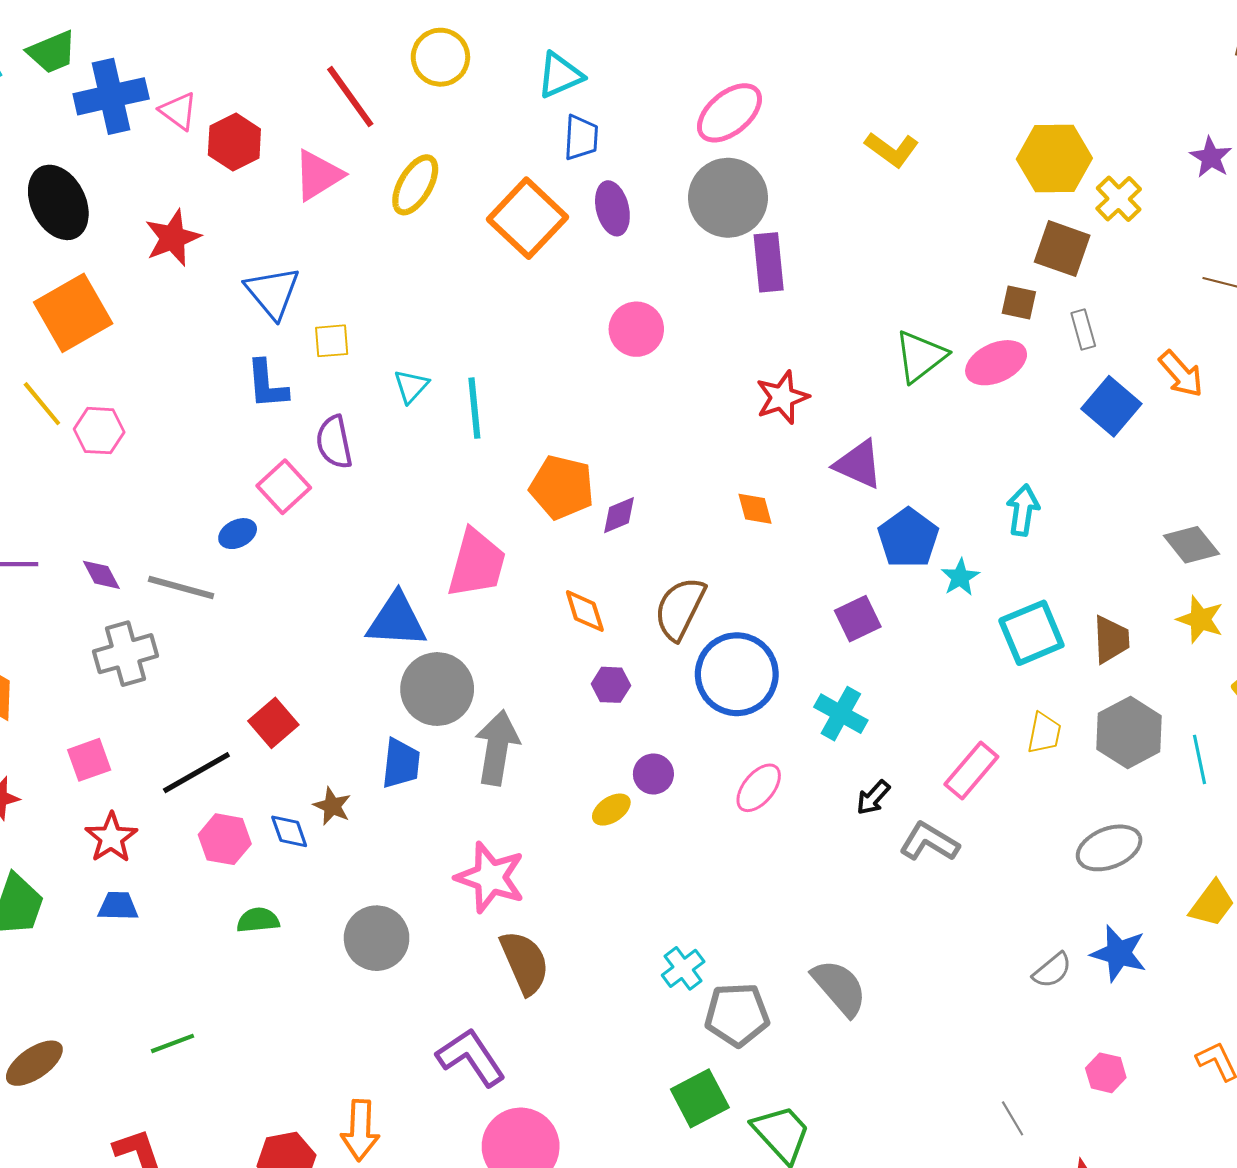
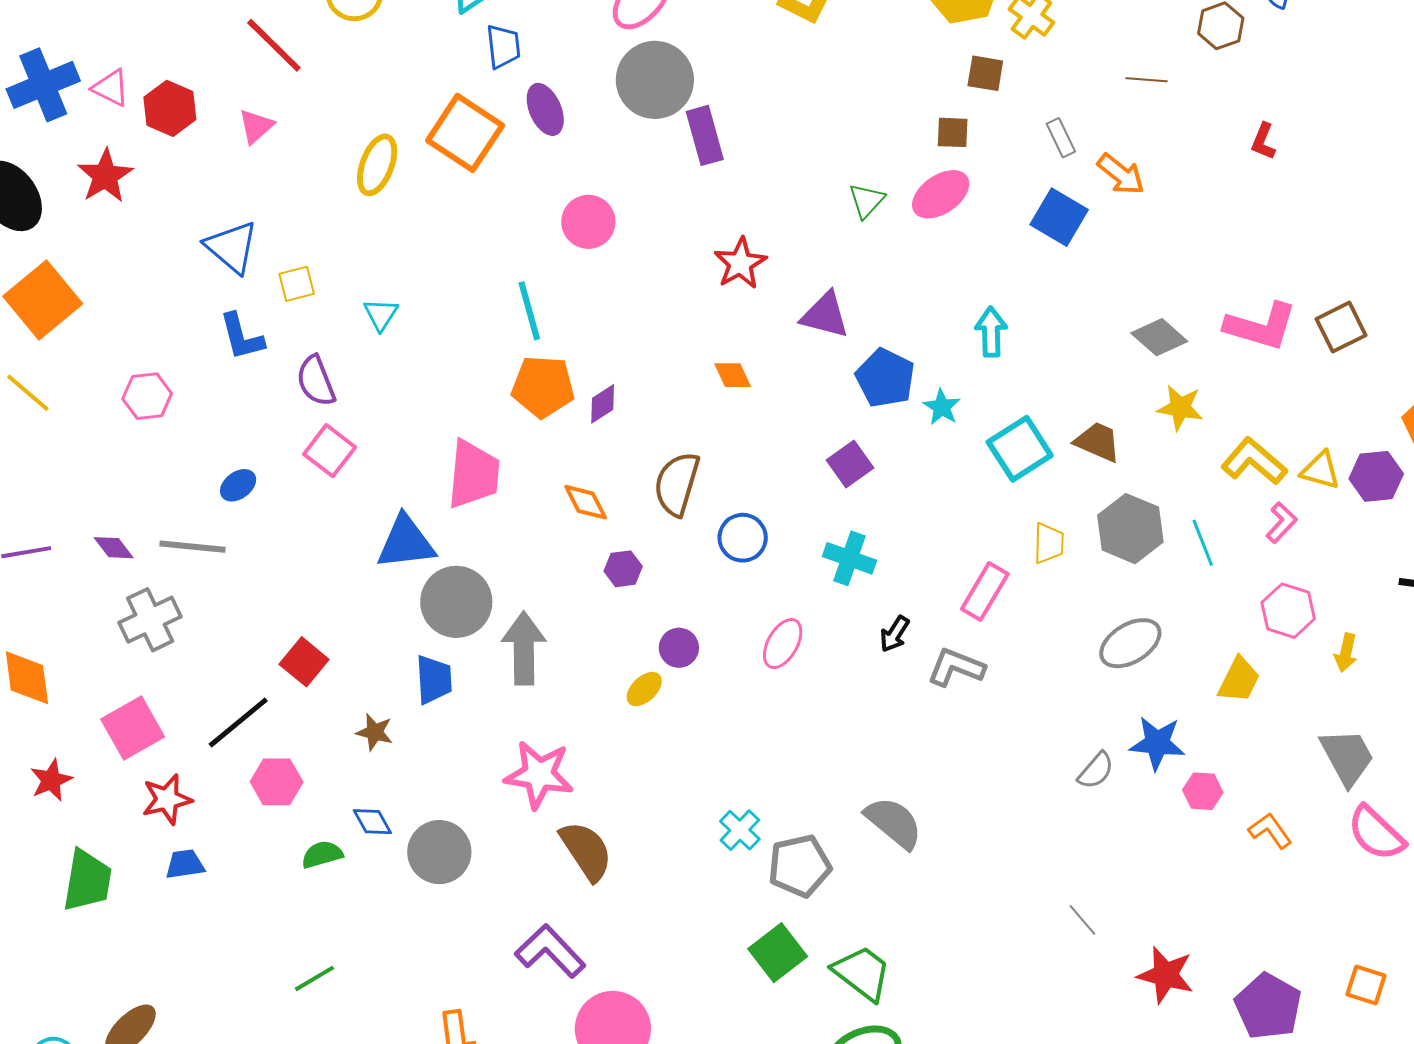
pink triangle: (318, 175) -> (256, 126), size x0.7
yellow ellipse: (415, 185) -> (377, 165), moved
red star: (173, 238) -> (105, 176), moved
brown square: (1062, 249) -> (985, 73), size x0.7
gray rectangle: (1083, 329) -> (1061, 138), moved
green triangle: (920, 356) -> (867, 201), size x0.7
cyan line: (474, 408) -> (529, 311), moved
pink hexagon: (99, 431) -> (147, 396), moved
pink square: (284, 487) -> (330, 451), moved
brown trapezoid: (1111, 639) -> (1098, 442), turned -54
blue circle: (737, 674) -> (743, 538), size x0.6
pink square: (89, 760) -> (133, 728), size x1.4
blue diamond: (289, 831) -> (372, 822), moved
red star: (111, 838) -> (167, 799), turned 30
green line: (173, 1043) -> (314, 978), moved
pink hexagon: (1106, 1073) -> (1203, 791), moved

